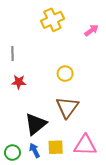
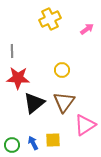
red star: (19, 82) -> (18, 78), size x1.6
black triangle: (36, 124) -> (34, 103), moved
pink triangle: (85, 145) -> (85, 125), moved, turned -35

